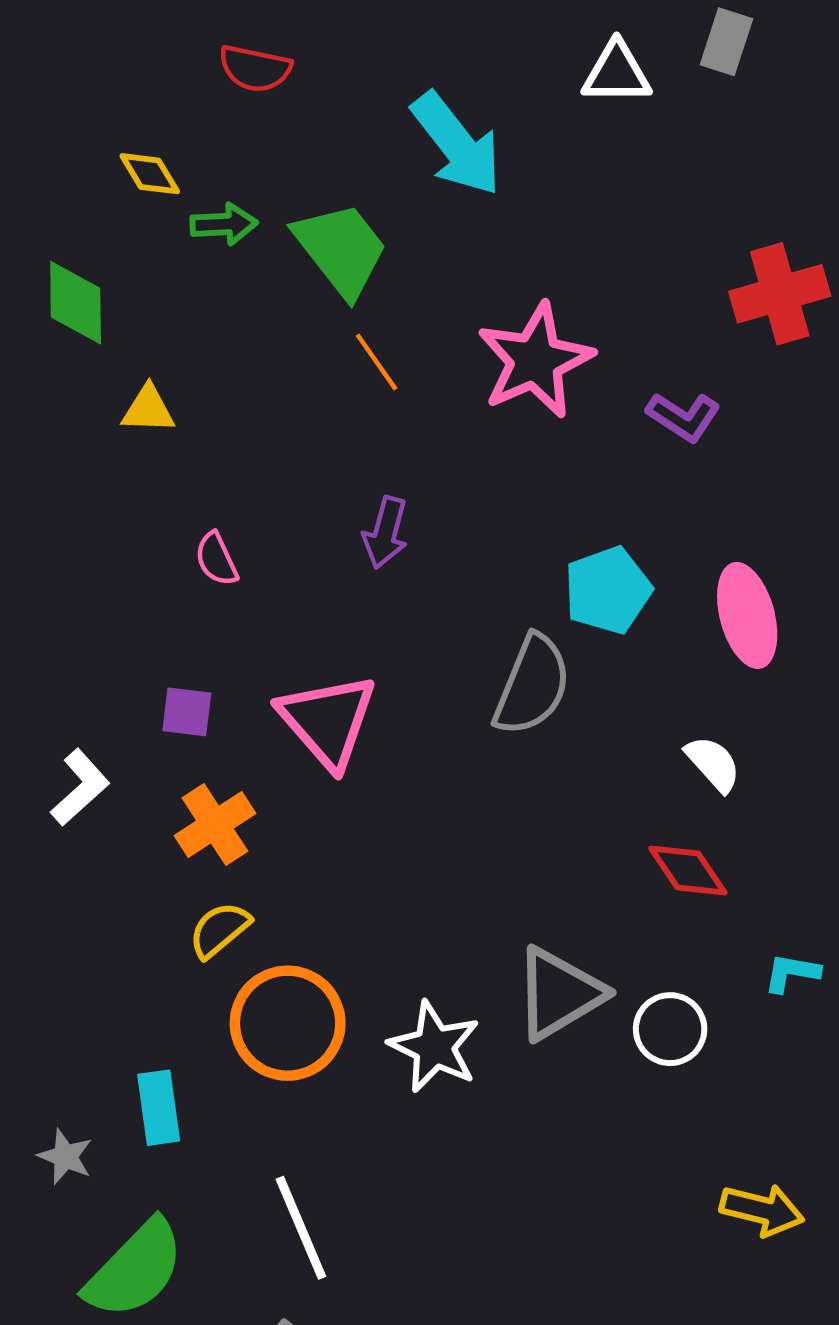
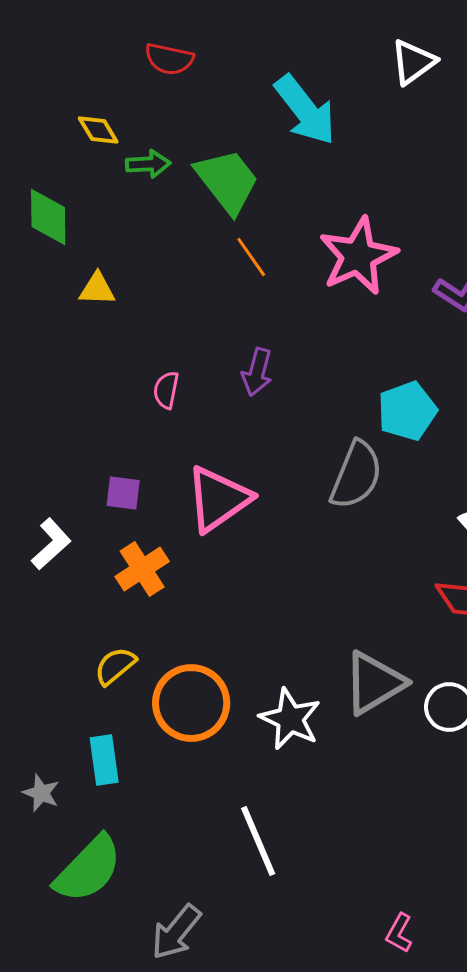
white triangle: (617, 73) -> (413, 62), turned -36
pink semicircle: (216, 559) -> (166, 390), moved, turned 36
pink triangle: (328, 721) -> (218, 499), turned 36
yellow semicircle: (219, 930) -> (115, 666), moved
white line: (301, 1228) -> (258, 841), moved

